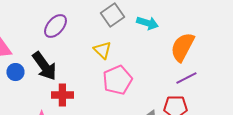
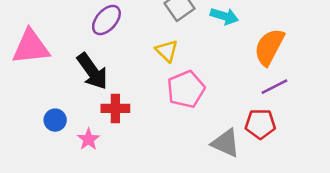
blue circle: (15, 72) -> (55, 120), moved

